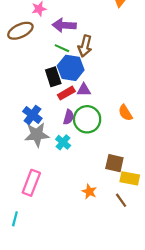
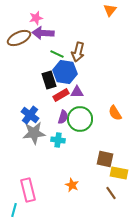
purple arrow: (64, 25) -> (43, 33), moved
cyan cross: (63, 142) -> (58, 140), turned -32
pink rectangle: (31, 183) -> (28, 190), moved, turned -35
orange star: (89, 192) -> (72, 185), moved

